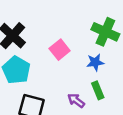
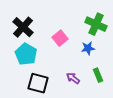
green rectangle: (98, 90) -> (98, 75), moved

